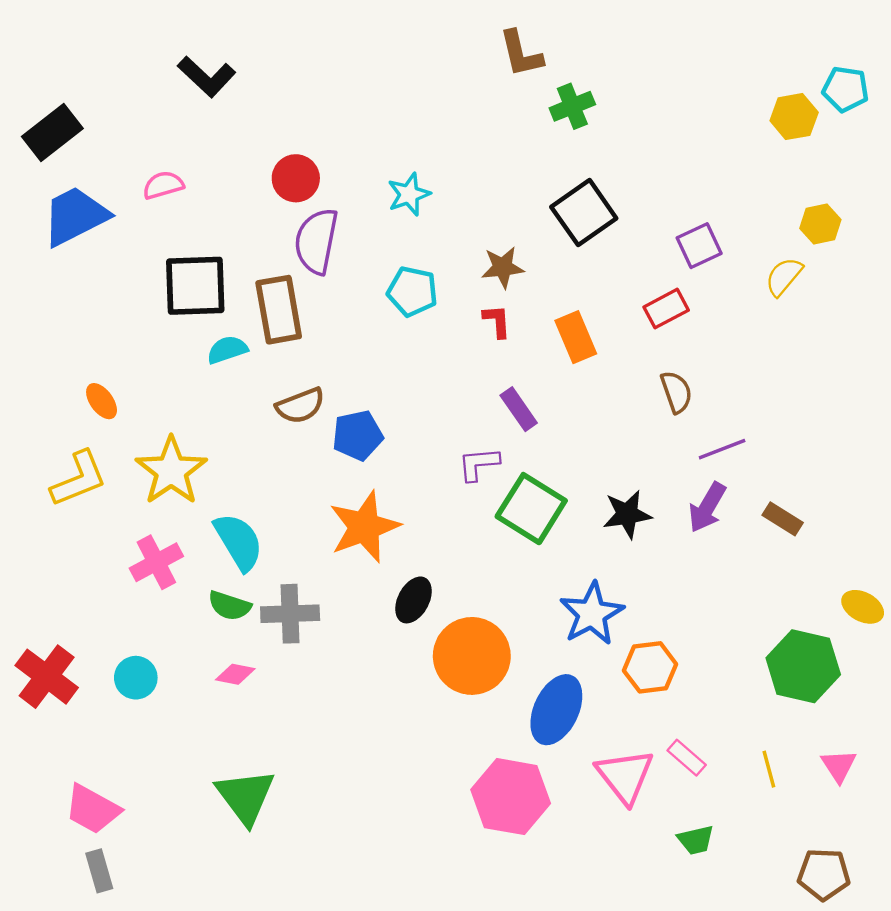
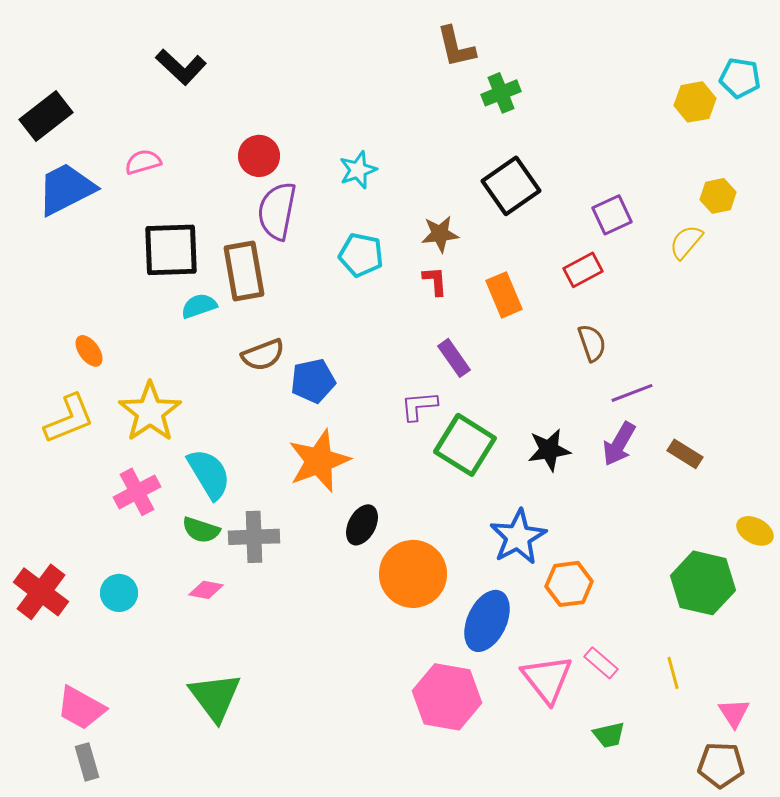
pink triangle: (839, 766) -> (734, 713), moved

